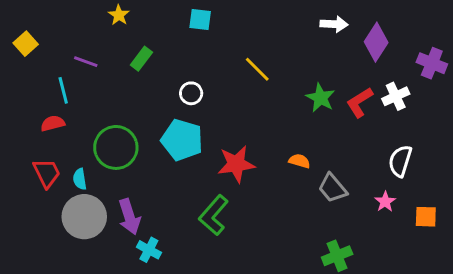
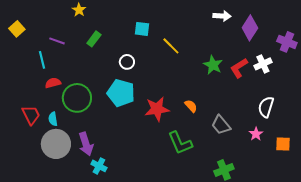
cyan square: (200, 20) -> (142, 29), moved
red semicircle: (53, 123) -> (53, 83), moved
orange semicircle: (299, 161) -> (191, 106), moved, turned 32
green L-shape: (214, 215) -> (180, 143), moved, turned -64

